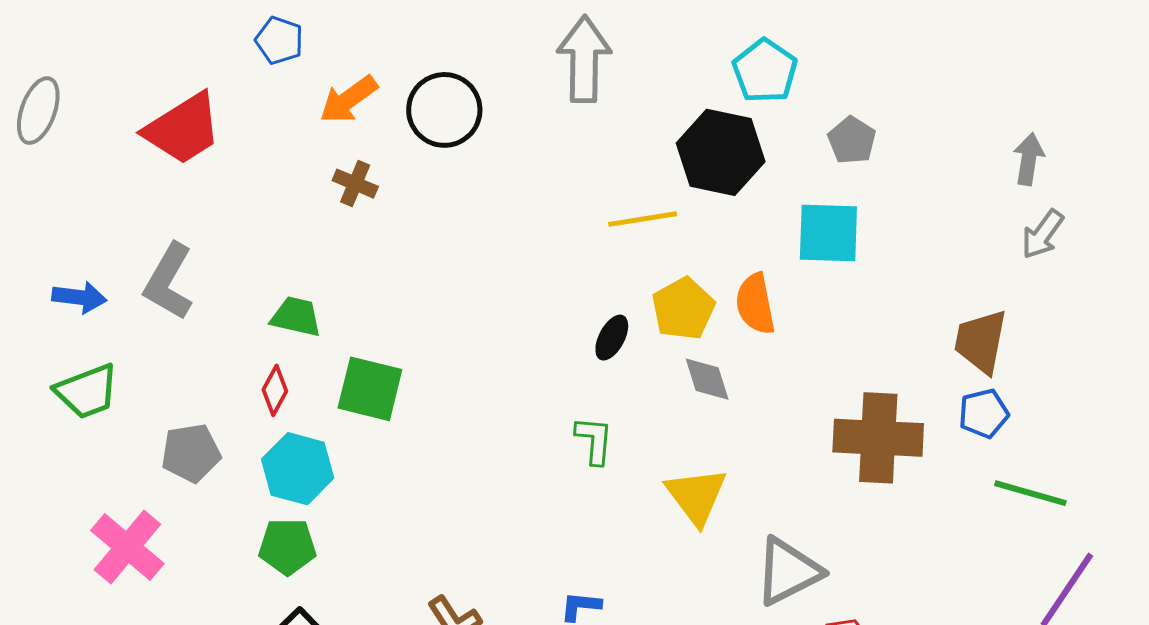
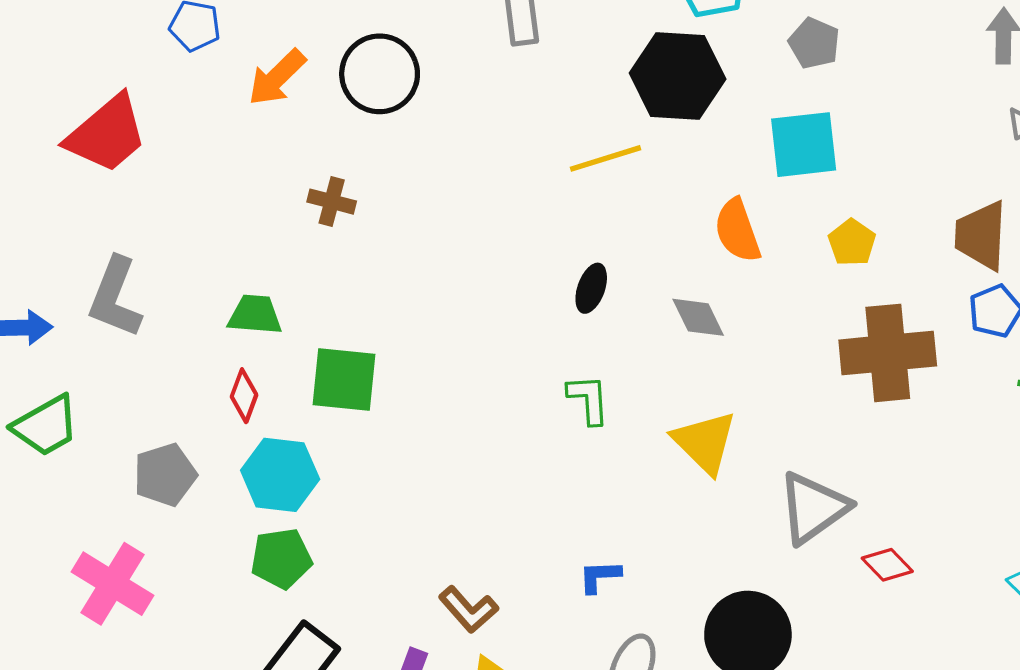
brown cross: (355, 184) -> (332, 202), moved
yellow pentagon: (683, 309) -> (852, 243), moved, size x0.7

